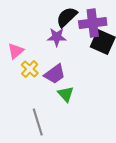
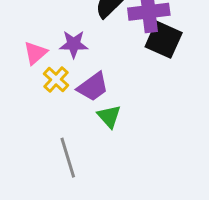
purple star: (57, 37) -> (74, 44), moved

